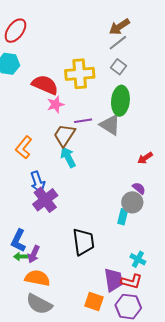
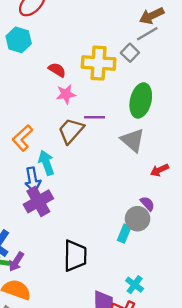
gray square: (119, 67) -> (130, 53), moved
red semicircle: (45, 85) -> (57, 70), size x0.6
gray triangle: (110, 125) -> (133, 140), moved
cyan arrow: (68, 157) -> (46, 163), moved

